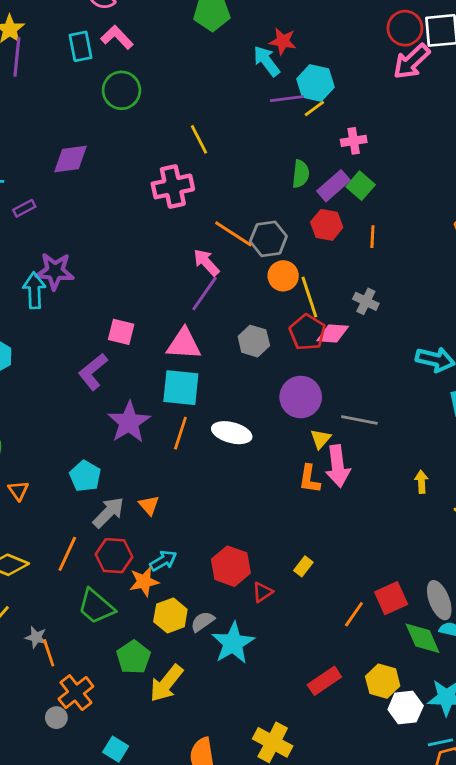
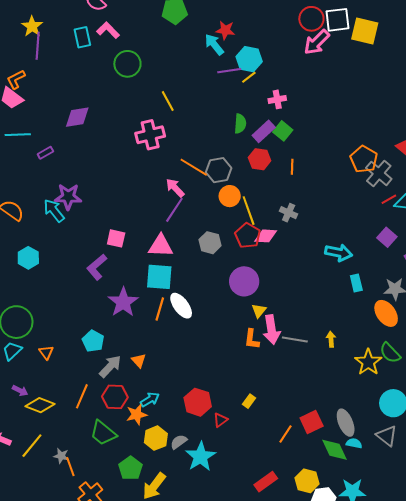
green circle: (121, 90) -> (127, 64), moved
cyan arrow: (34, 290) -> (54, 211), turned -35
gray line: (359, 420) -> (295, 339), moved
white ellipse: (232, 433) -> (181, 306), moved, turned 40

